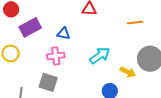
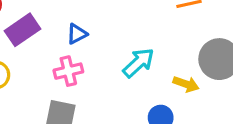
blue triangle: (63, 34) -> (77, 34), turned -32

